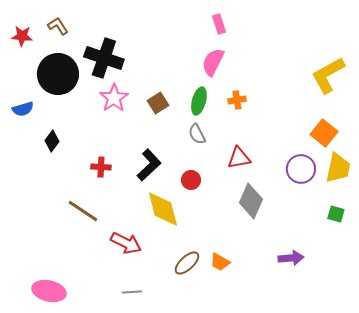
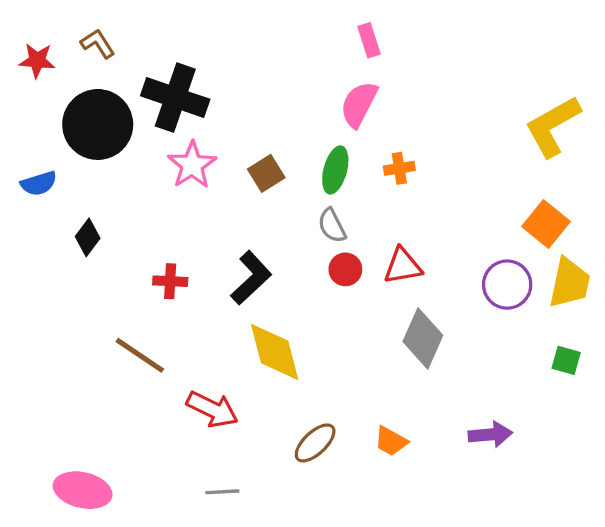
red circle: (191, 180) -> (345, 269), moved
orange trapezoid: (220, 262) -> (391, 441), moved

